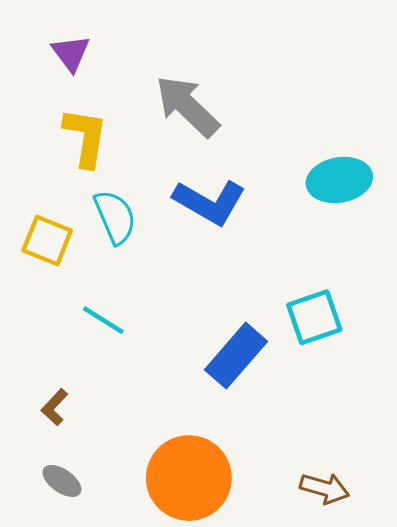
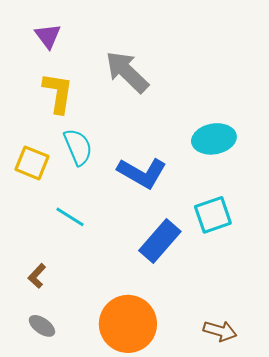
cyan ellipse: (339, 180) -> (214, 139), moved
blue L-shape: (210, 202) -> (142, 173), moved

